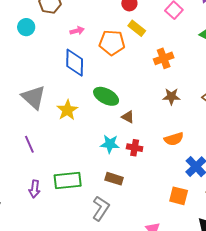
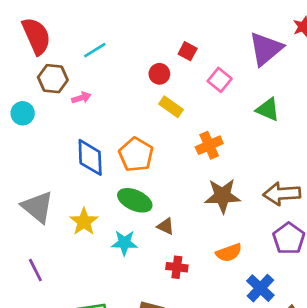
pink arrow: (77, 31) -> (81, 98), moved
orange pentagon: (112, 43) -> (136, 155), moved, turned 30
brown star: (171, 96) -> (223, 196), size x1.5
cyan star: (110, 144) -> (124, 243), moved

